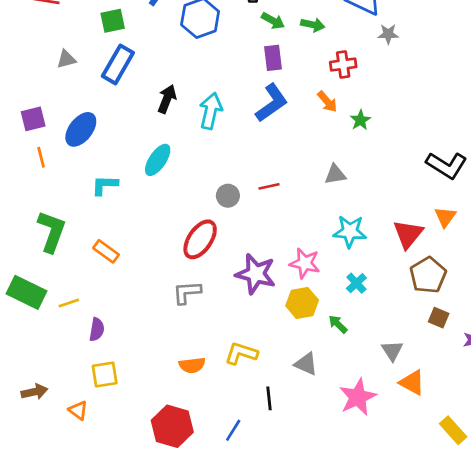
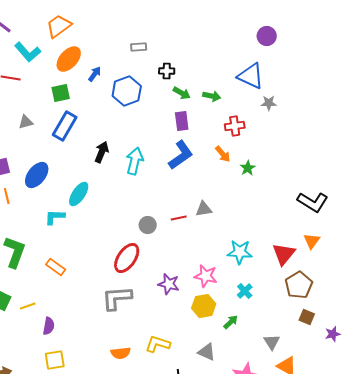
cyan ellipse: (158, 160) -> (79, 194), moved
gray triangle: (335, 174) -> (204, 209), moved
purple star: (256, 274) -> (169, 284), size x0.7
gray L-shape: (187, 292) -> (117, 298), size x1.4
green arrow: (338, 324) -> (231, 322), turned 91

